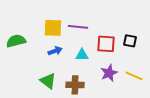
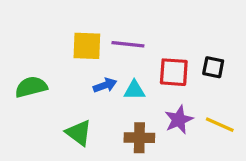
green semicircle: (16, 41) -> (31, 87), moved
blue arrow: (55, 51) -> (105, 85), moved
brown cross: (75, 85) -> (139, 138), moved

